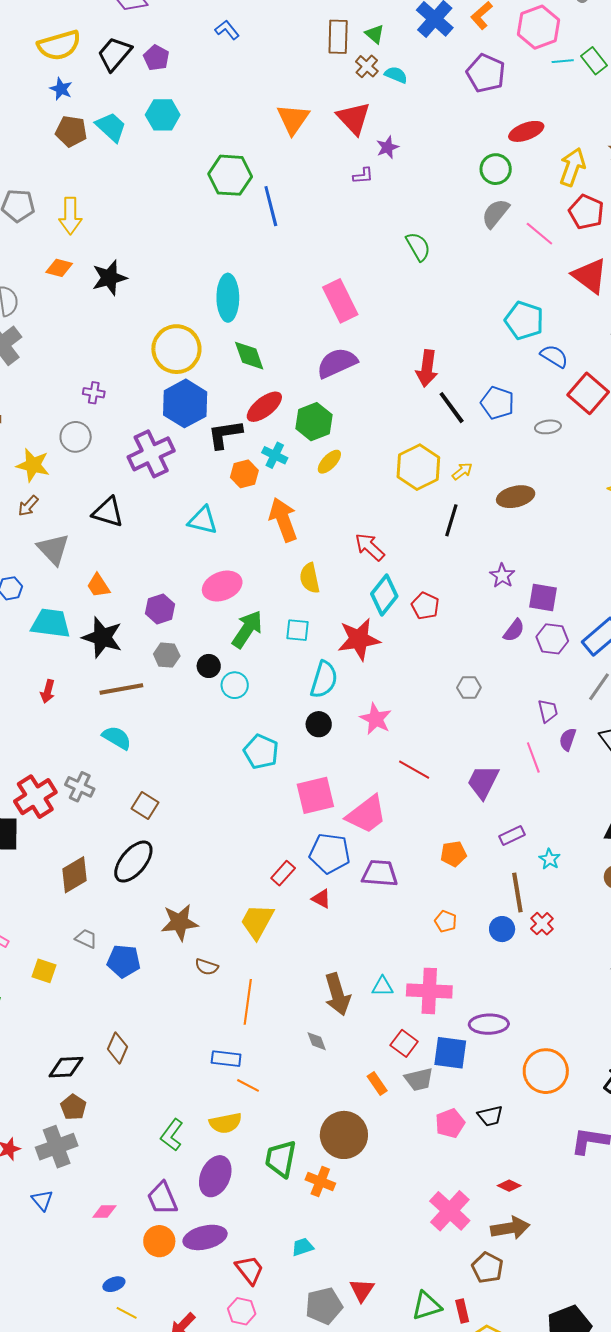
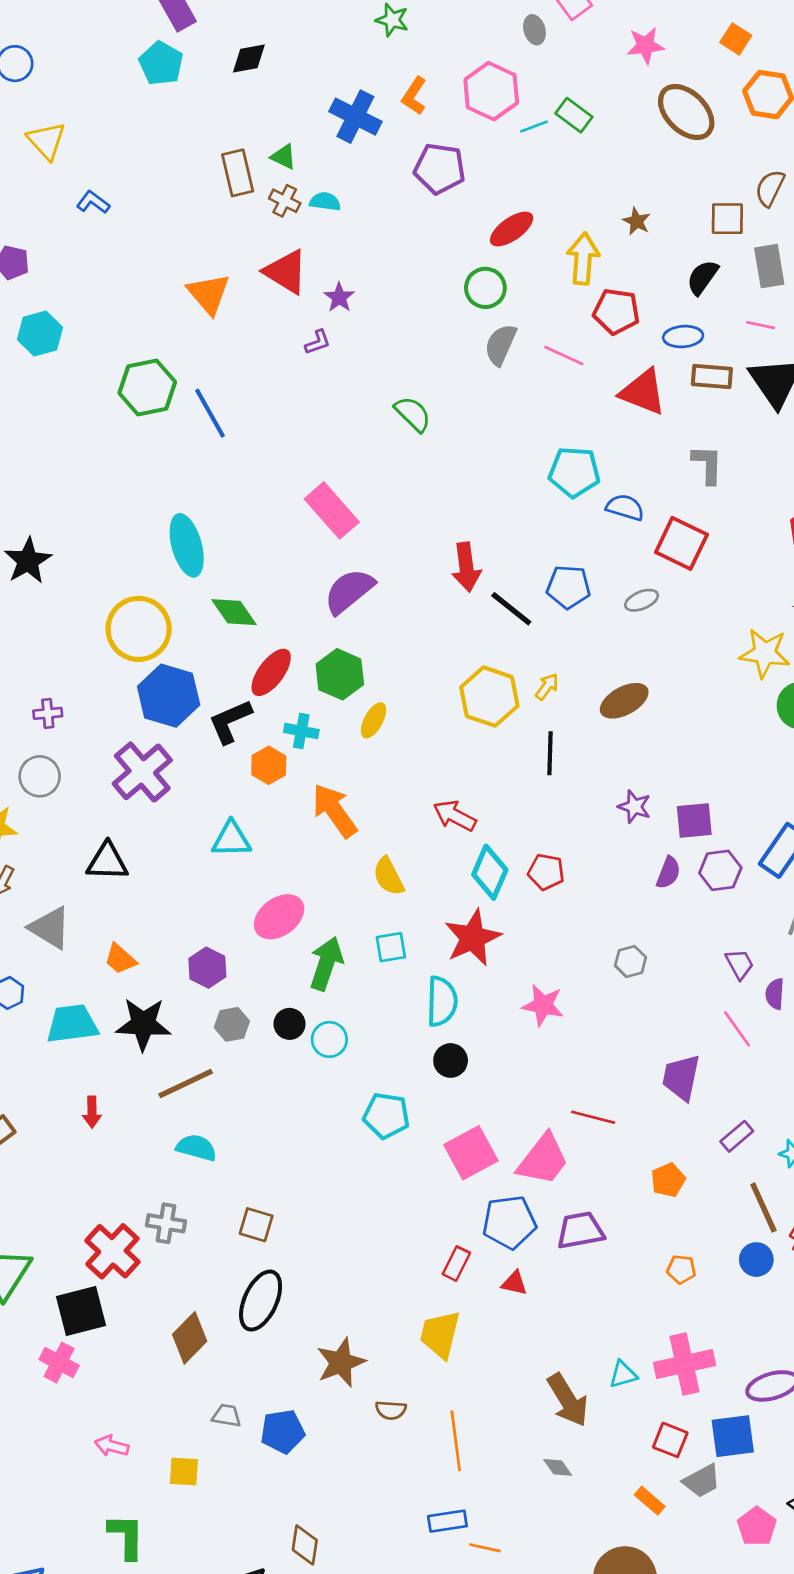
pink star: (376, 719) -> (543, 1005), moved
red line: (414, 770) -> (593, 1117), moved

